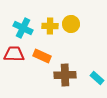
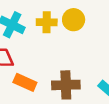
orange rectangle: (42, 56) -> (25, 82), moved

